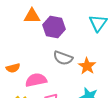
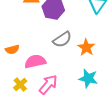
gray semicircle: (63, 58) -> (62, 39), turned -54

